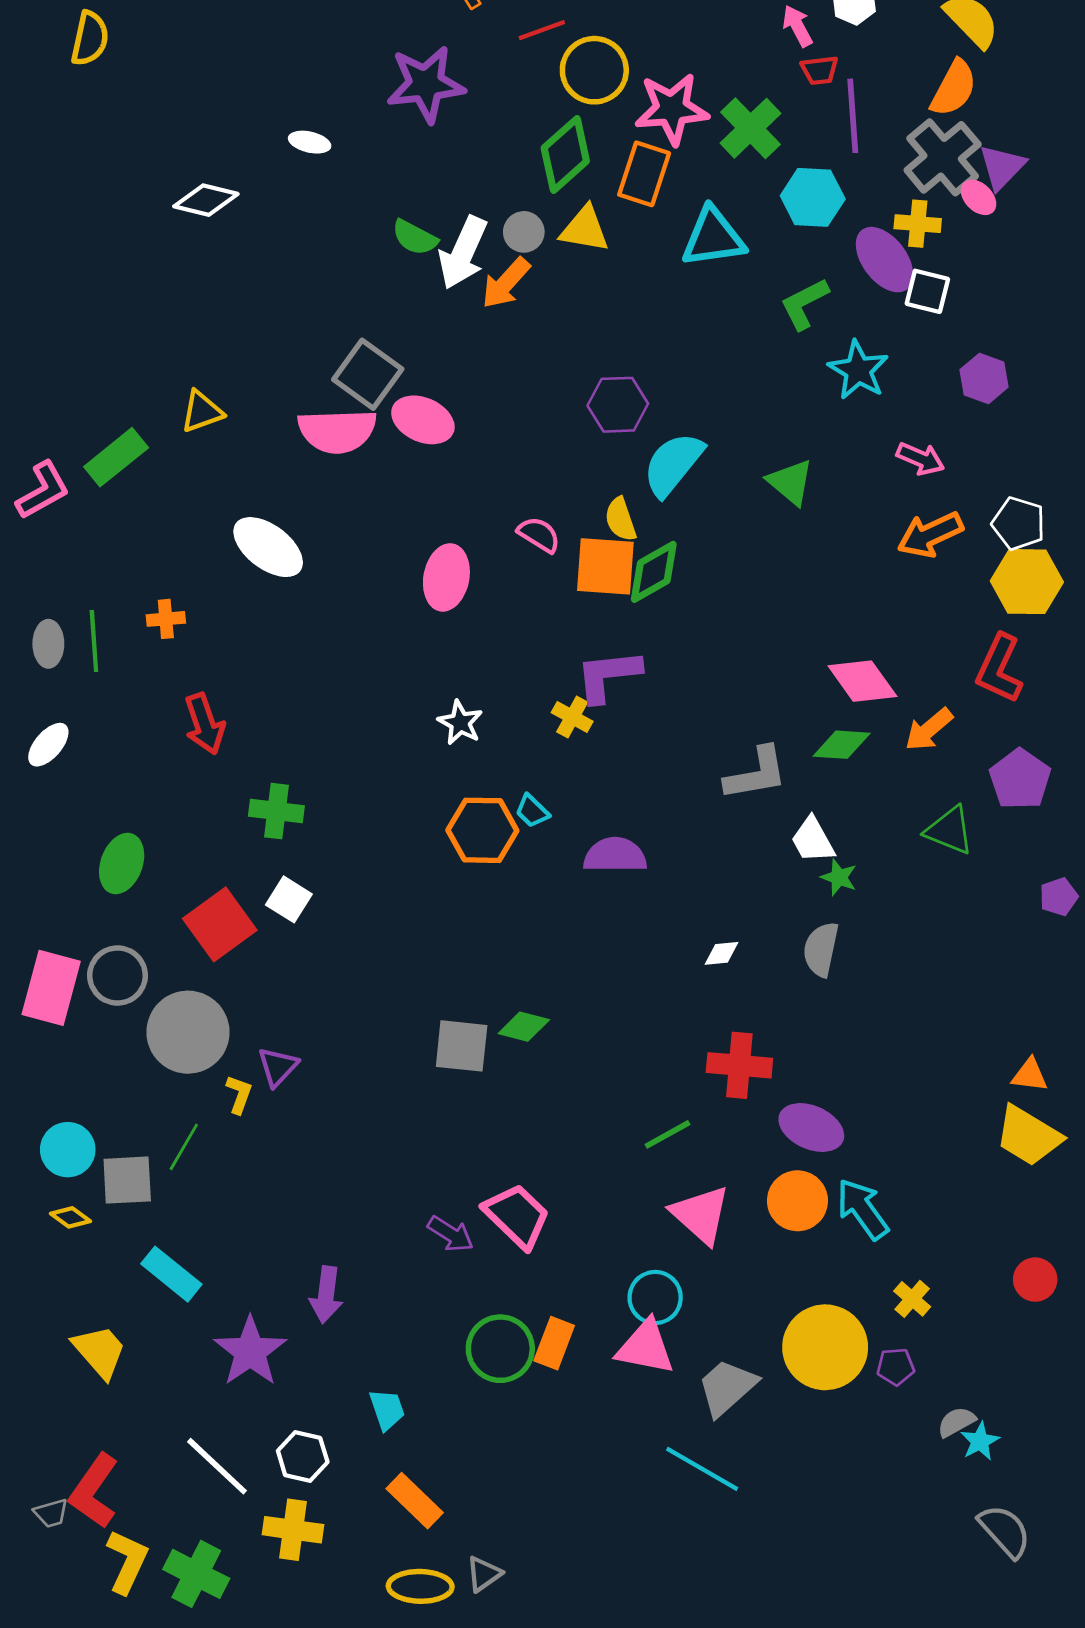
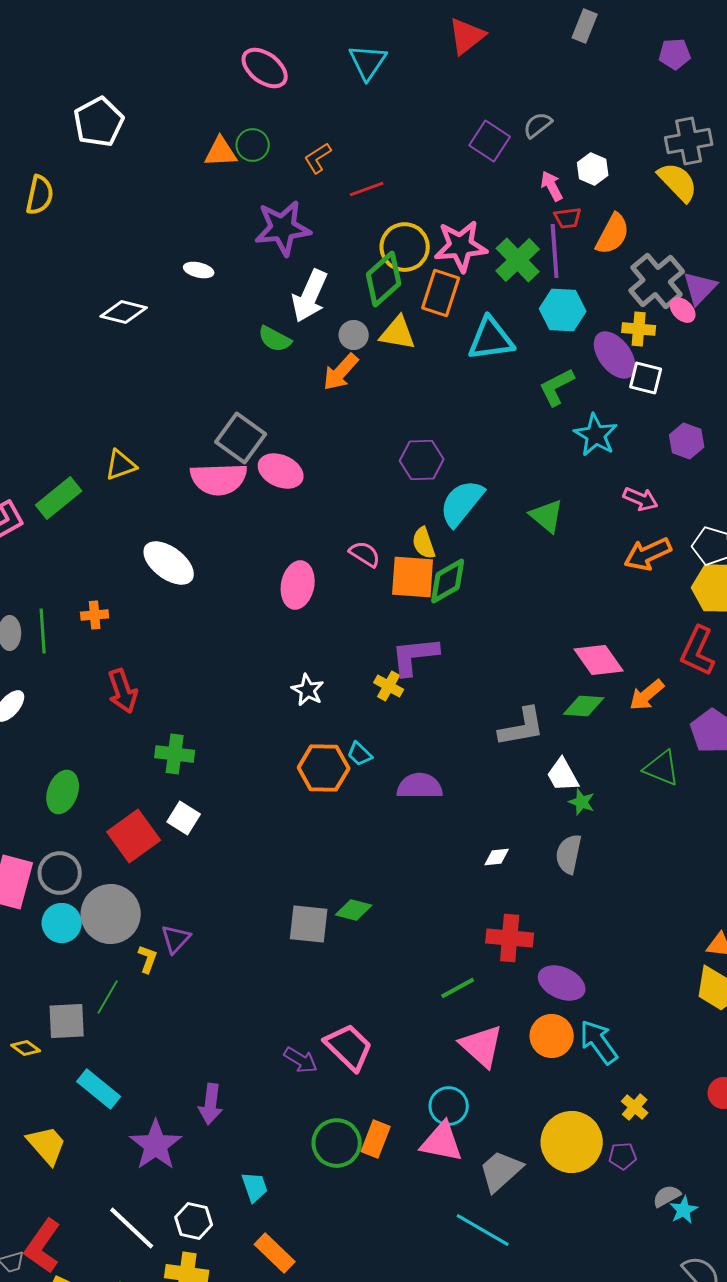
yellow circle: (594, 70) -> (405, 247), moved
orange semicircle: (954, 88) -> (613, 234), moved
purple line: (853, 116) -> (555, 251), moved
white arrow: (463, 253) -> (310, 296), moved
cyan circle: (68, 1150) -> (62, 923), moved

